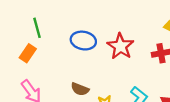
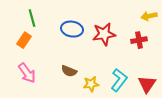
red star: (120, 46) -> (104, 34), turned 30

